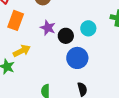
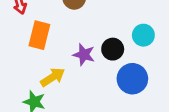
purple star: (48, 28) -> (84, 55), moved

